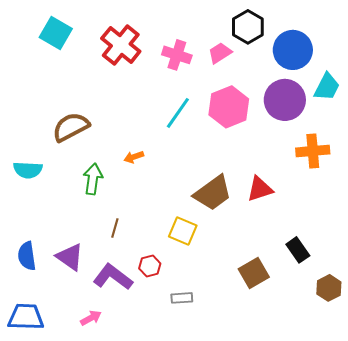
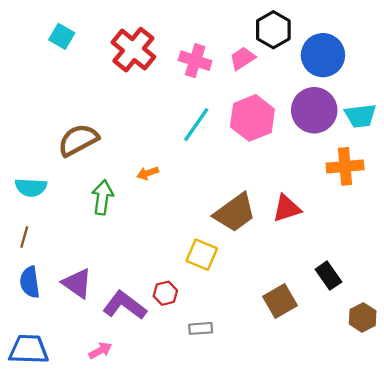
cyan square: (56, 33) -> (62, 36), size x0.7
cyan trapezoid: (327, 87) -> (360, 116), moved, turned 56
brown line: (115, 228) -> (24, 237), moved

